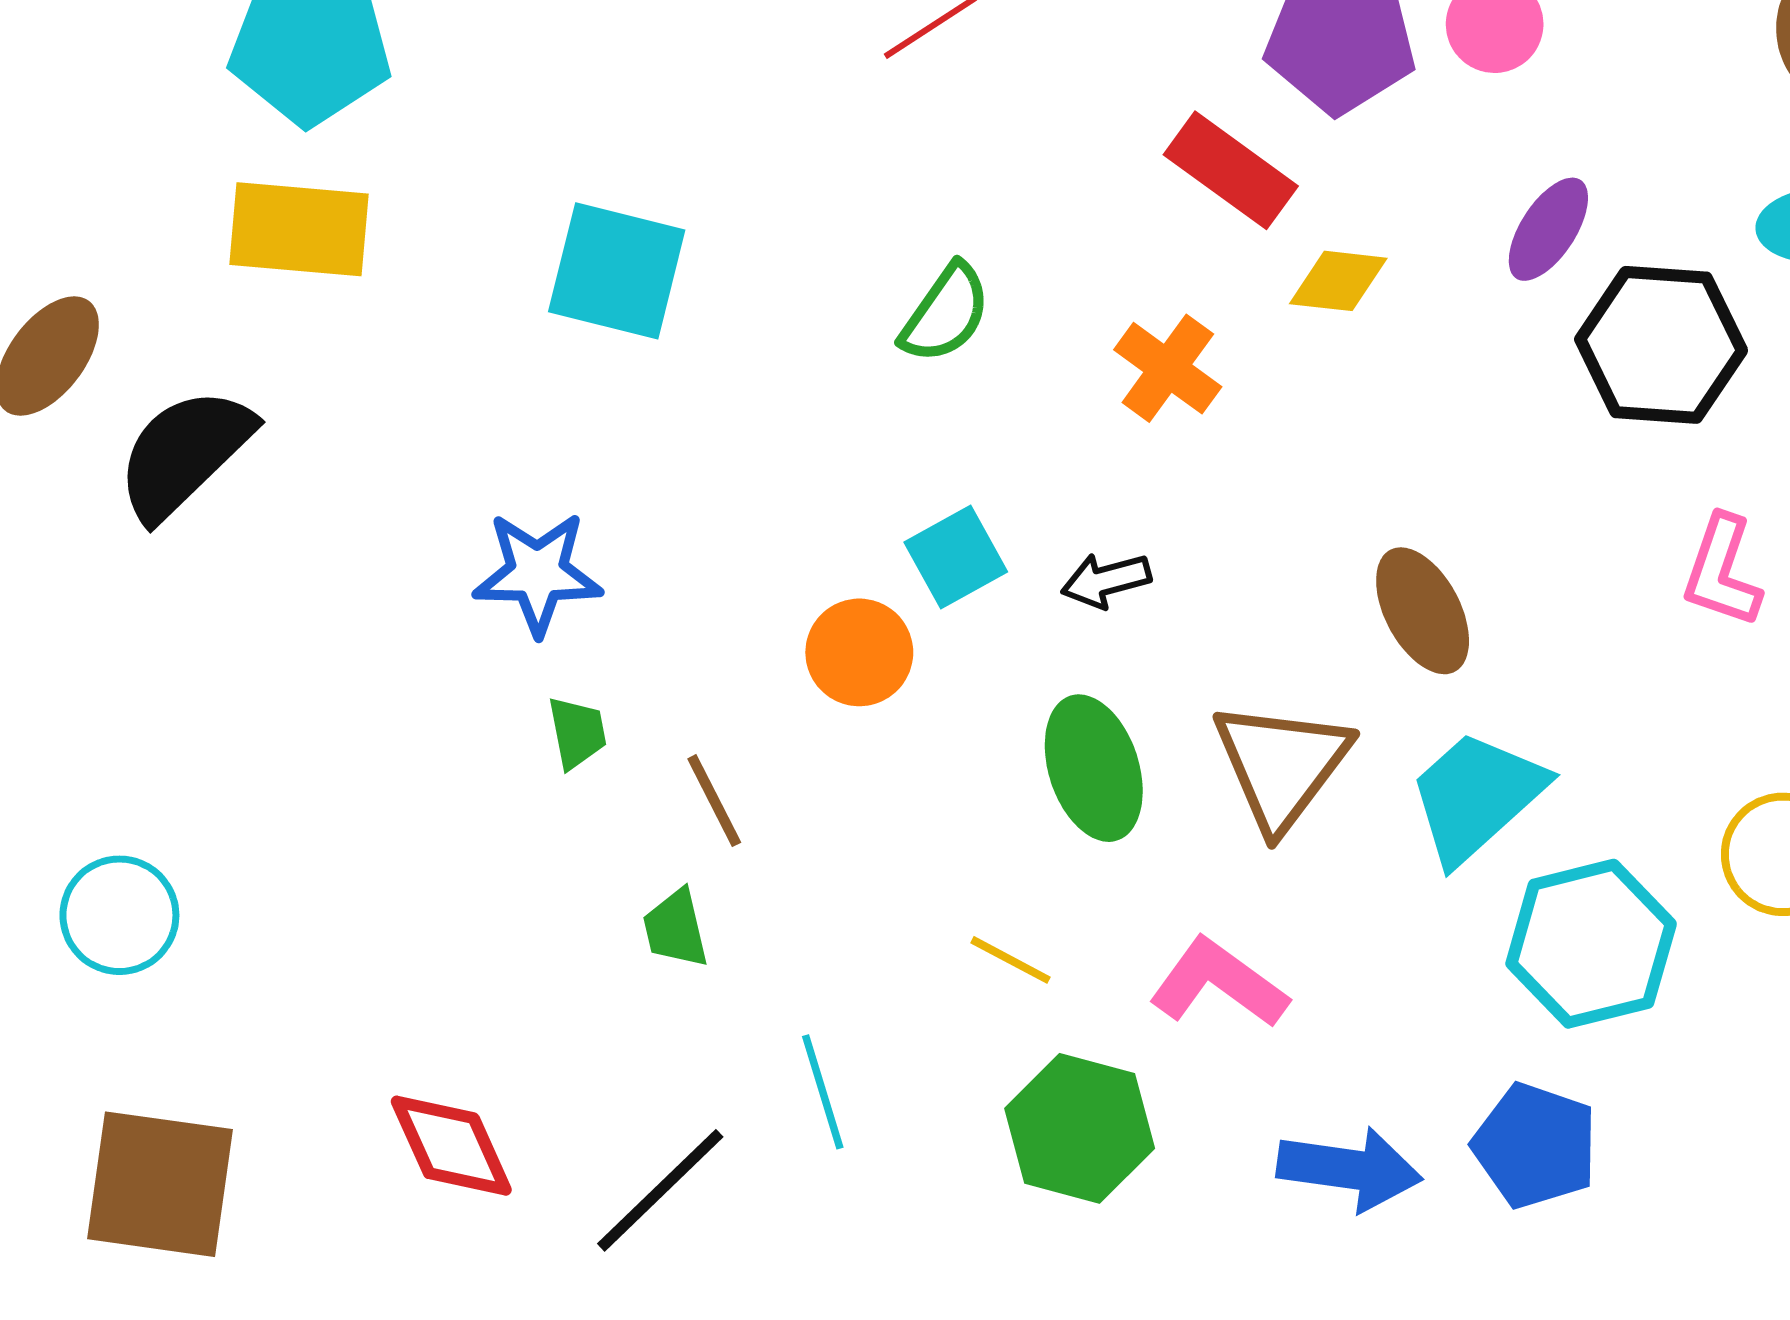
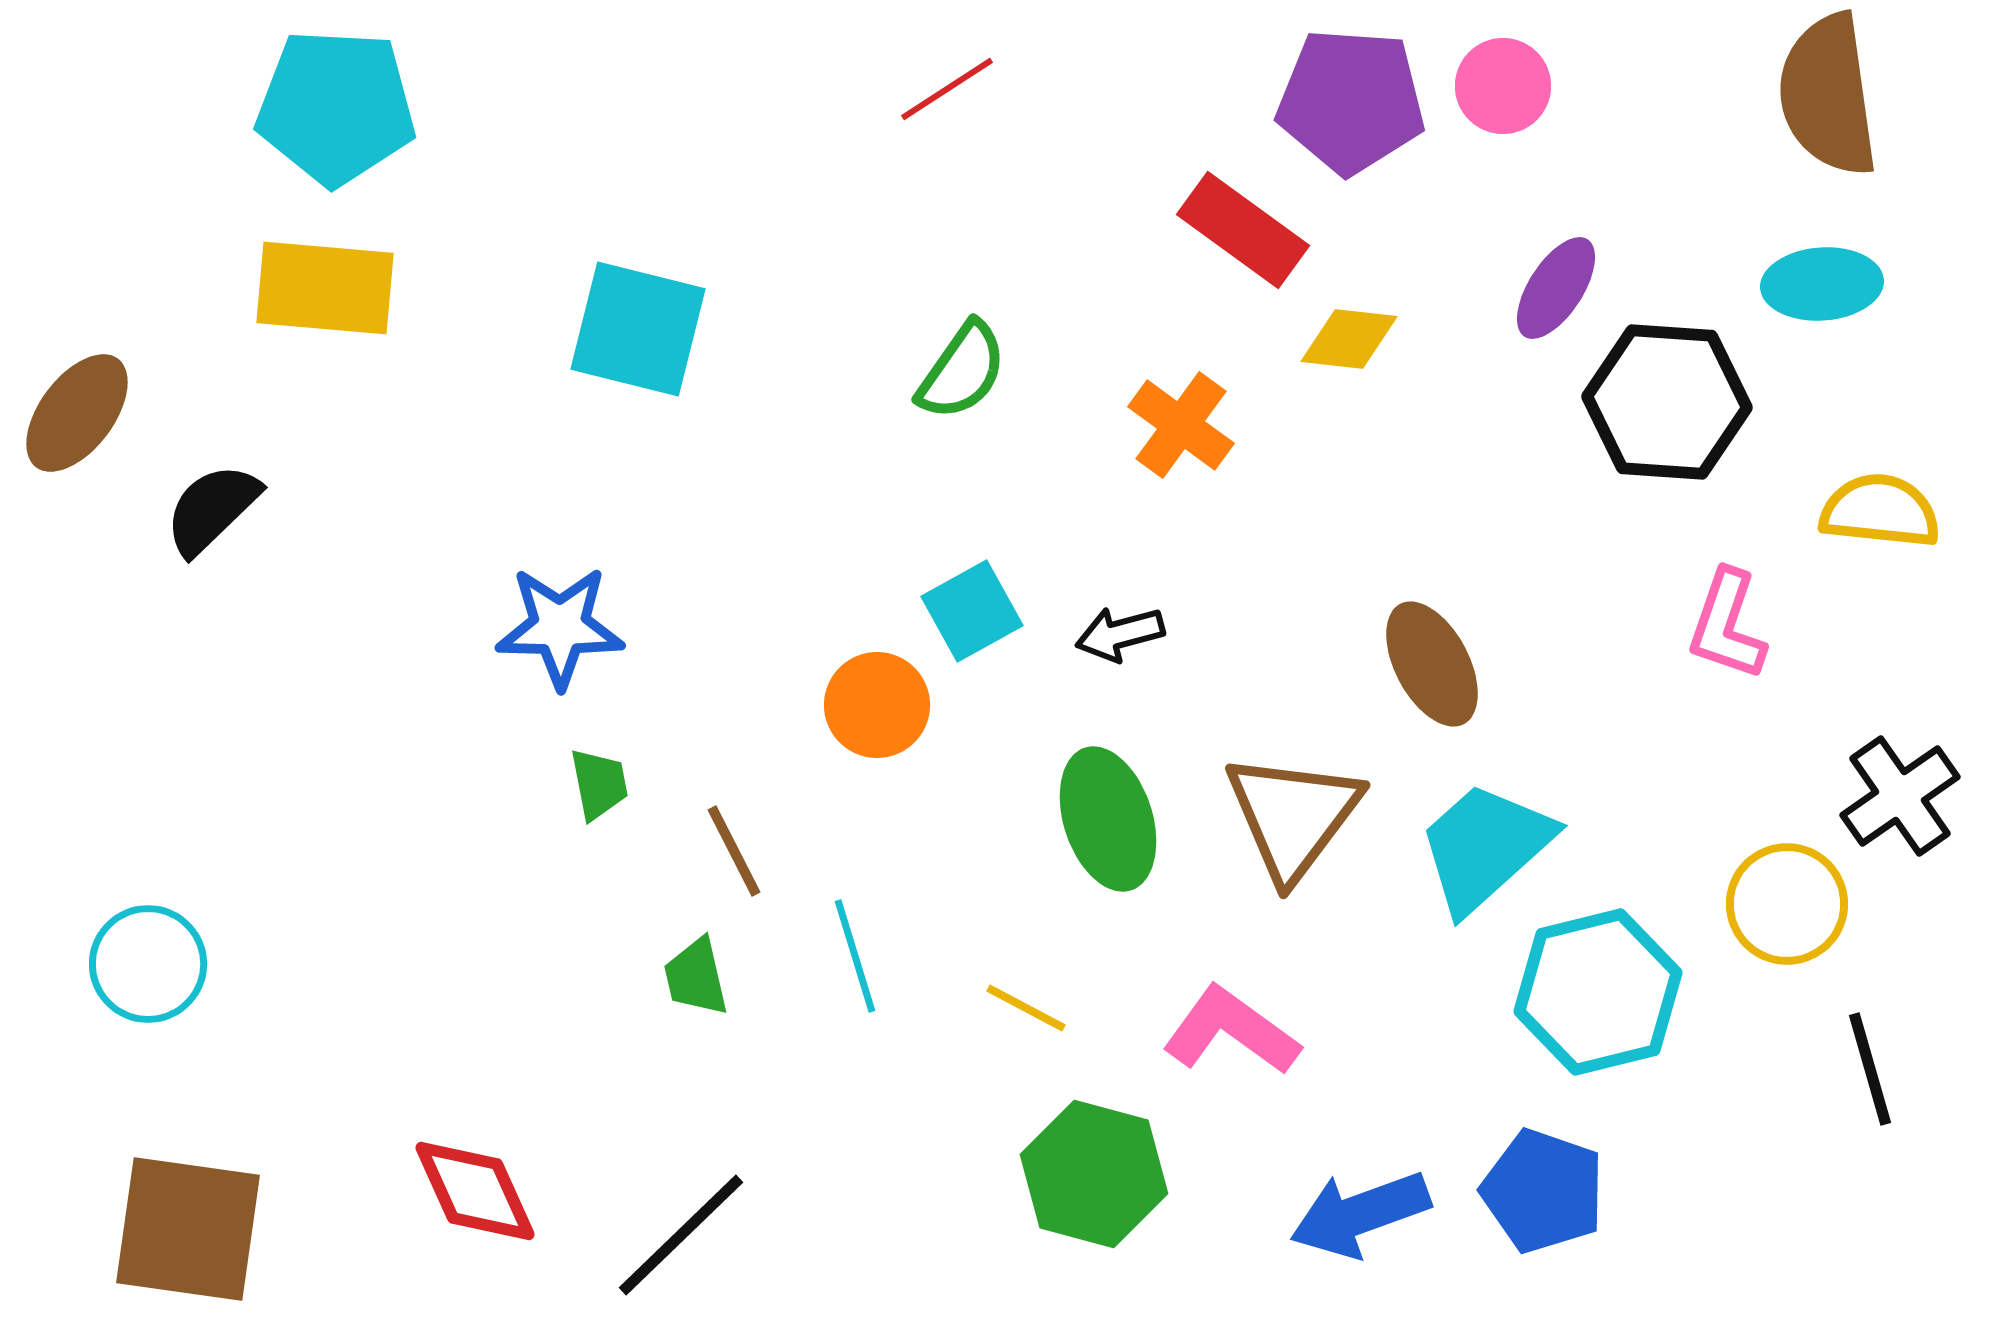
black semicircle: (184, 453) -> (212, 509), size x0.7
cyan line: (823, 1092) -> (855, 956), moved
blue arrow: (1349, 1169) -> (1360, 1214), turned 152

